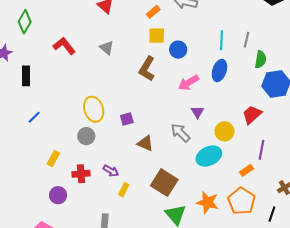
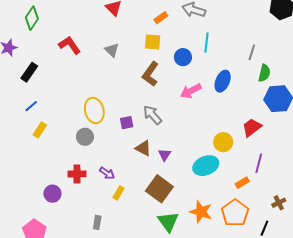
yellow square: (157, 36) -> (153, 42), moved
cyan line: (221, 40) -> (207, 43), moved
black rectangle: (26, 76) -> (29, 72), turned 30
purple triangle: (197, 112) -> (164, 155), moved
blue line: (34, 117) -> (31, 106), moved
gray arrow: (180, 133) -> (152, 115), moved
yellow rectangle: (53, 158) -> (40, 130), moved

